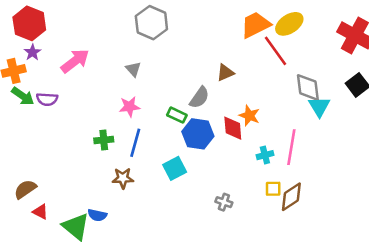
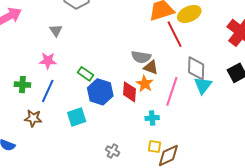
brown triangle: (225, 73) -> (151, 67), moved, turned 35
gray semicircle: (199, 98) -> (141, 57), moved, turned 54
pink line: (291, 147) -> (172, 91), moved

